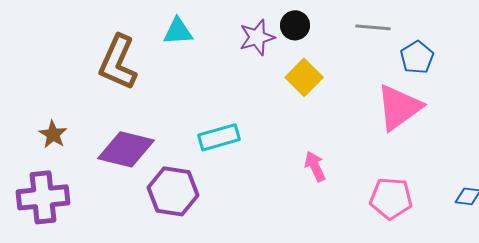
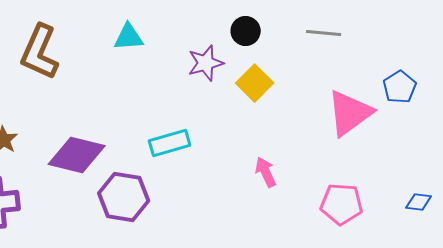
purple star: (257, 37) -> (206, 63), moved
blue pentagon: (417, 57) -> (400, 87), moved
brown L-shape: (118, 62) -> (40, 52), moved

